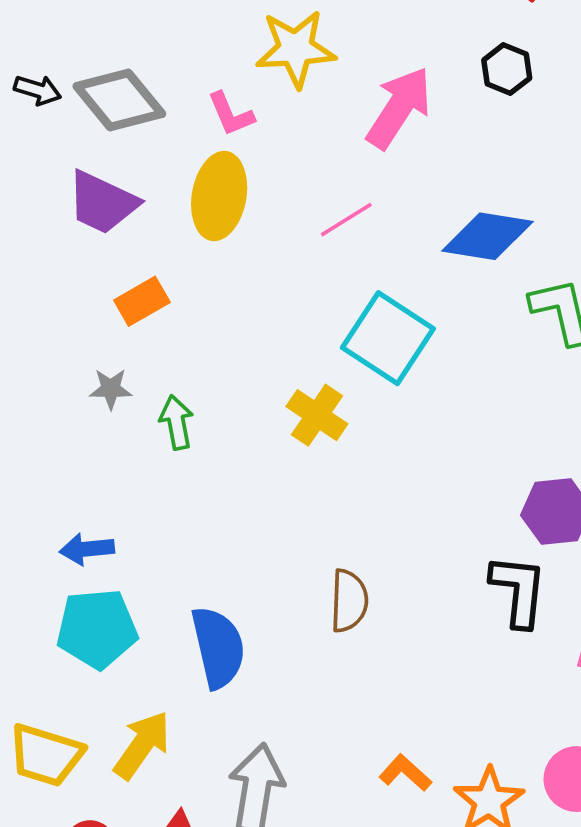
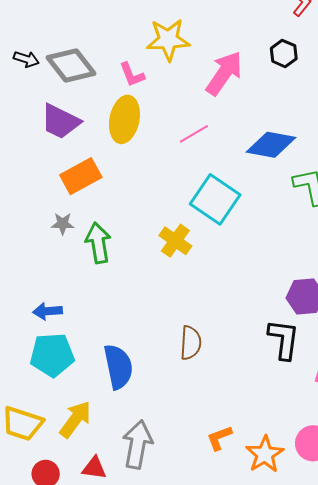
orange rectangle: (142, 301) -> (81, 176), size x1.4
green arrow: (176, 422) -> (98, 243), size x1.4
orange L-shape: (405, 773) -> (219, 438), turned -64

